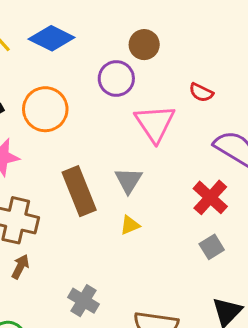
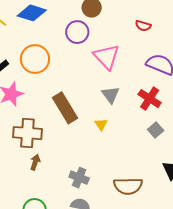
red semicircle: (201, 93) -> (143, 26), moved
gray triangle: (128, 180) -> (110, 95), moved
yellow triangle: (130, 225) -> (101, 124), turned -32

